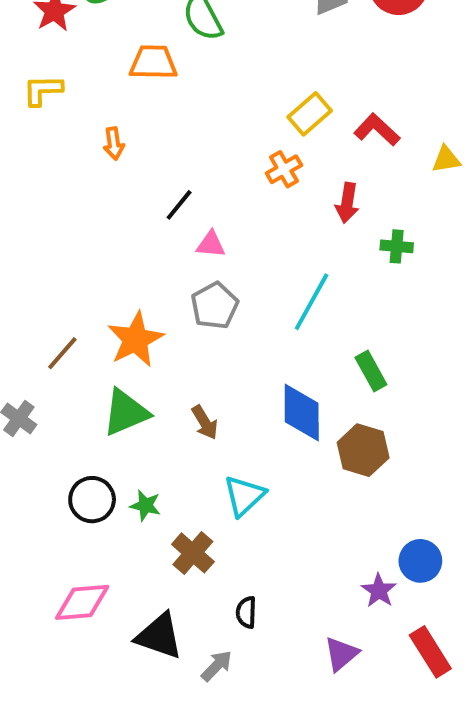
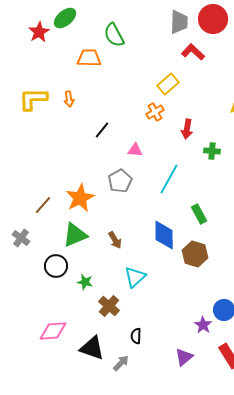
yellow L-shape: (43, 90) -> (33, 99), moved, size x1.4
red L-shape: (377, 130) -> (193, 52), moved
pink triangle: (211, 244) -> (135, 150), moved
black circle: (92, 500) -> (56, 266), moved

